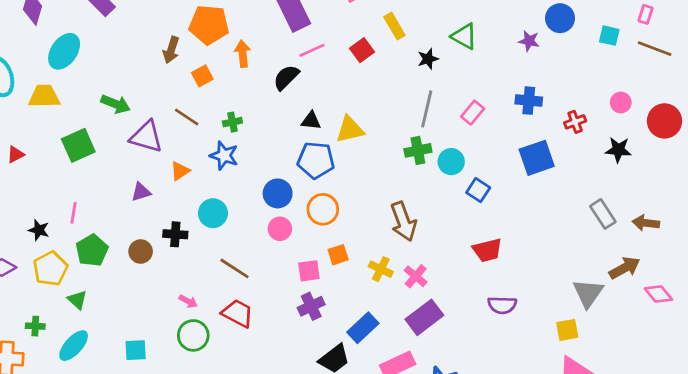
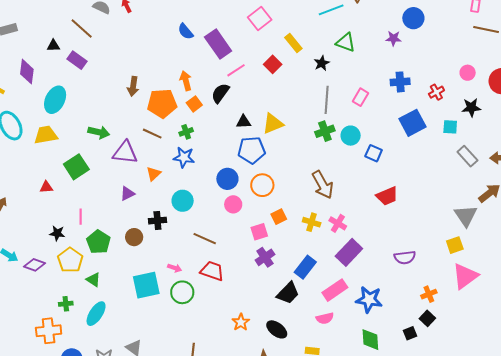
orange pentagon: (209, 25) -> (162, 103), moved
cyan square: (609, 36) -> (450, 127), moved
orange square: (202, 76) -> (194, 104), moved
red triangle: (16, 154) -> (46, 187), moved, turned 32
purple semicircle: (502, 305) -> (405, 257), moved
cyan square: (136, 350) -> (146, 285), moved, size x1.6

